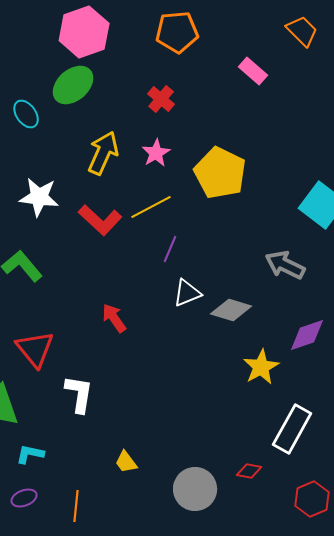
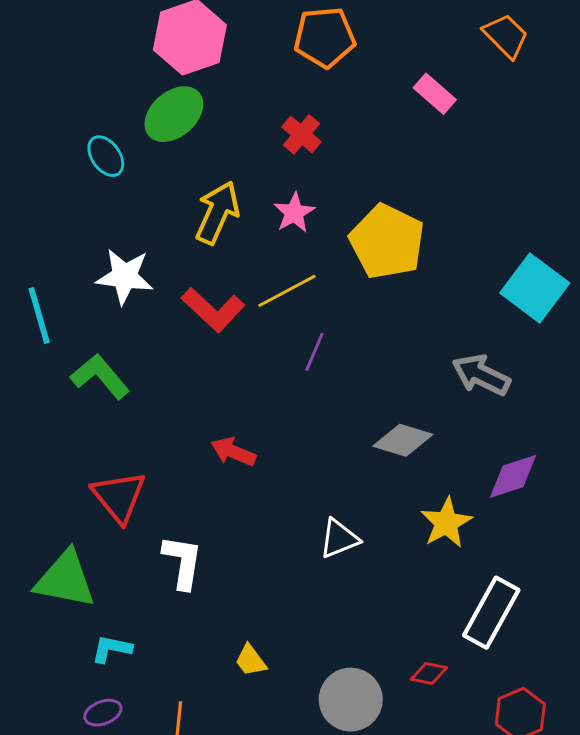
white triangle: (187, 293) -> (339, 539), moved
red arrow: (114, 318) -> (233, 452), turned -32

